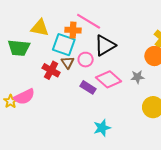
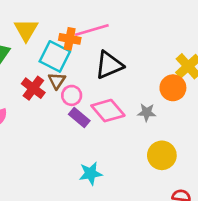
pink line: (89, 21) -> (92, 30), turned -55
yellow triangle: (40, 28) -> (26, 30), turned 42
pink circle: (86, 60) -> (72, 95), moved

